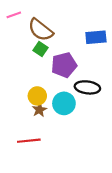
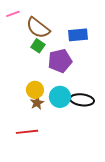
blue rectangle: (96, 37) -> (78, 35), moved
black ellipse: (87, 87) -> (82, 100), moved

